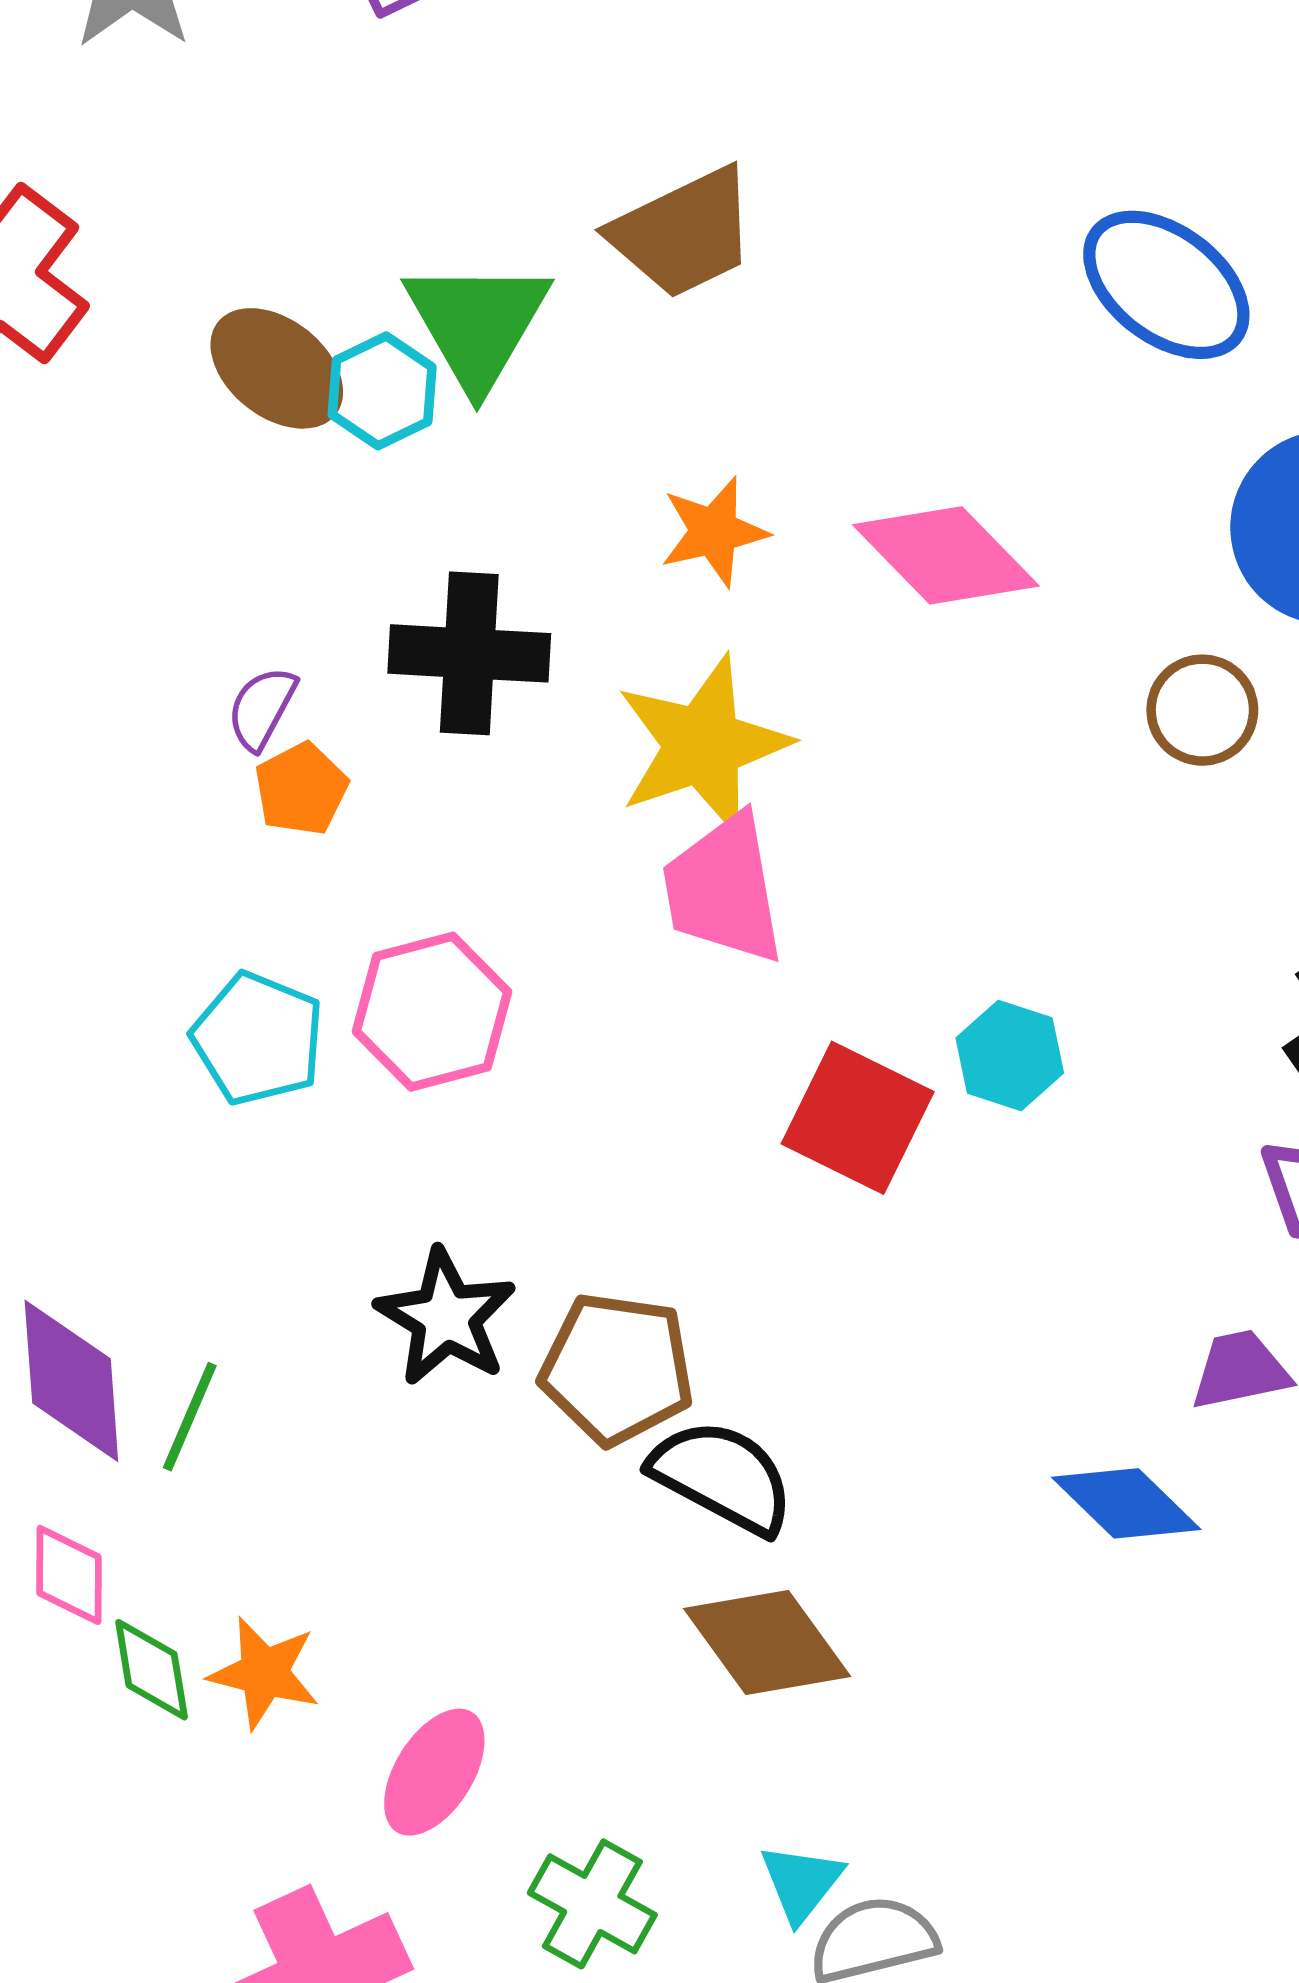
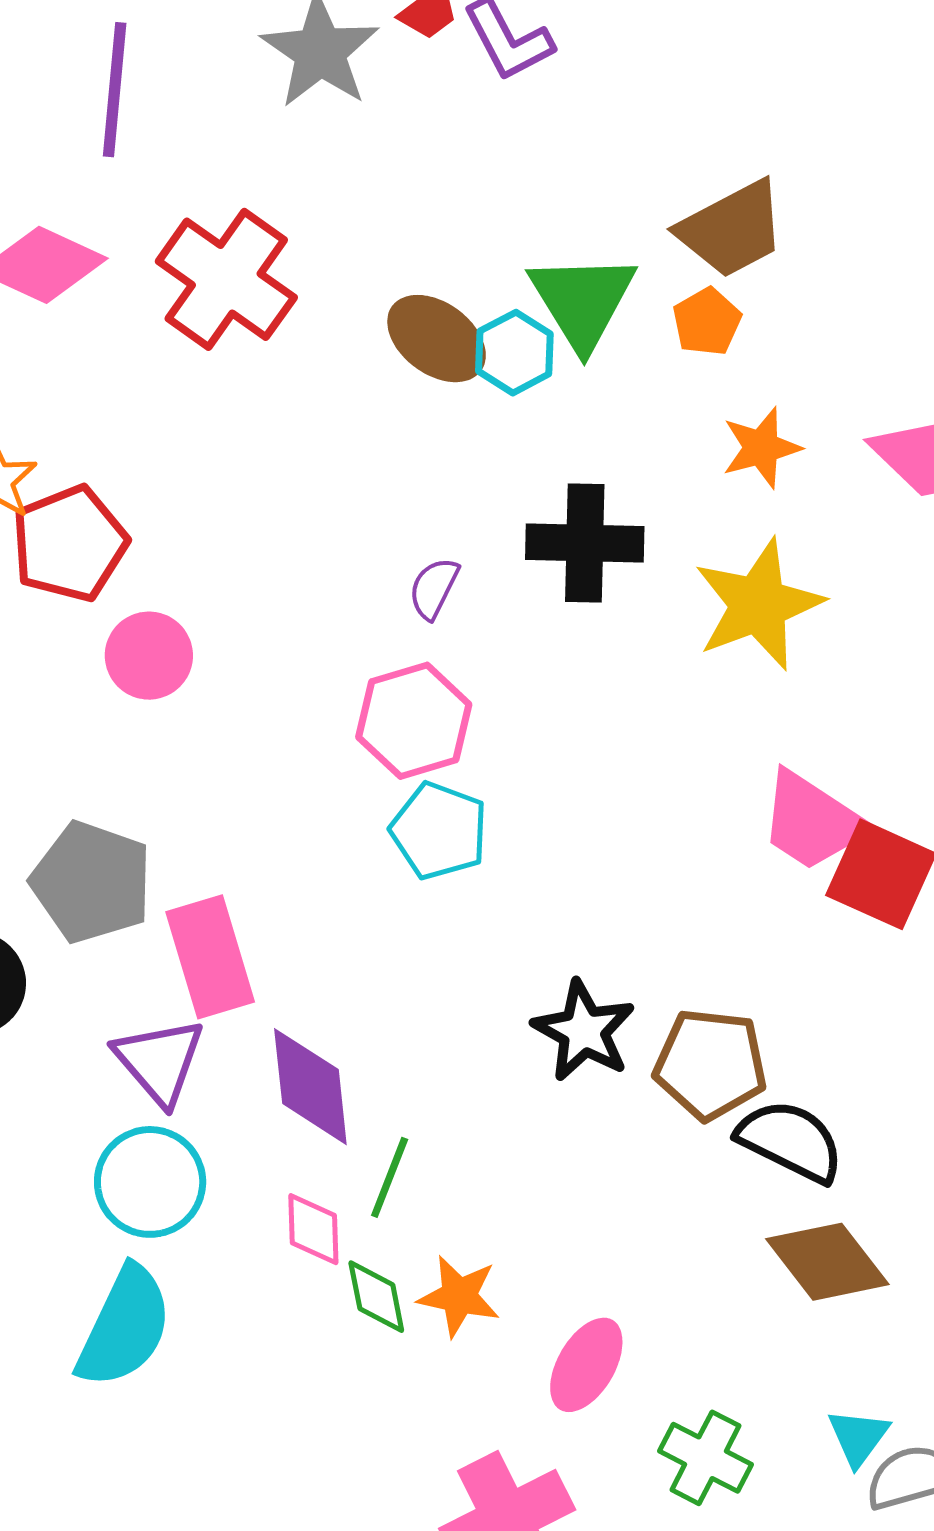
orange pentagon: (301, 789) -> (707, 322), moved
pink trapezoid: (724, 889) -> (812, 821), moved, turned -45
pink hexagon: (432, 1012) -> (414, 721), moved
green line: (190, 1417) -> (390, 1177), moved

